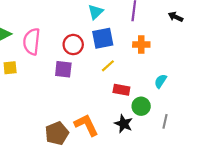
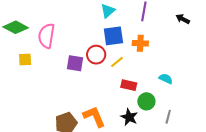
orange cross: (141, 44) -> (140, 43), moved
red circle: (73, 45) -> (96, 55), moved
cyan semicircle: (161, 81) -> (166, 79), turned 80

